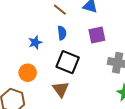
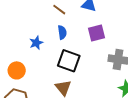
orange circle: (28, 73) -> (17, 70), moved

